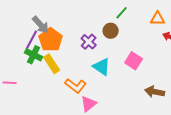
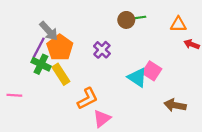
green line: (122, 13) -> (138, 18), turned 40
brown circle: (111, 31) -> (126, 20), moved
cyan triangle: (102, 67) -> (137, 78), moved
orange L-shape: (76, 86) -> (87, 99), turned -65

